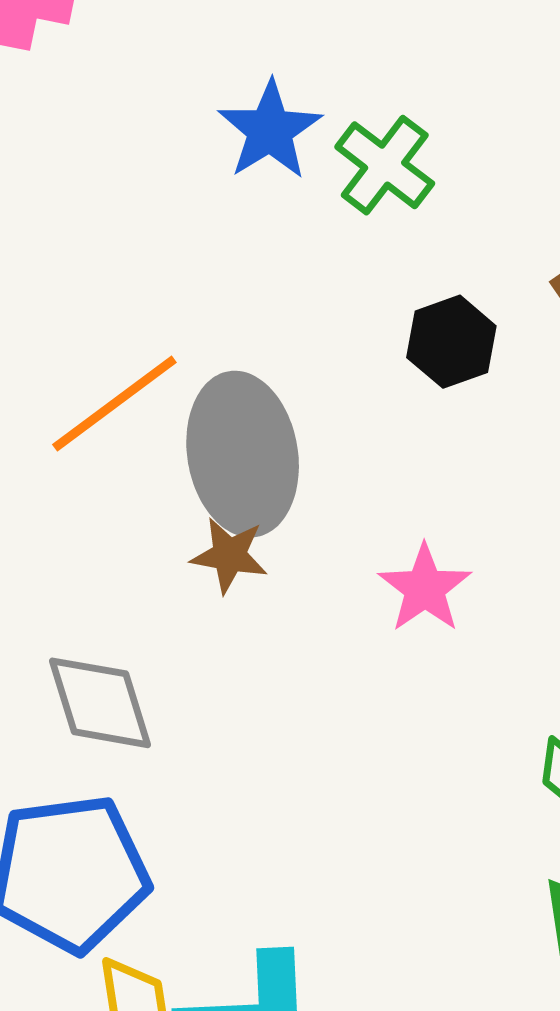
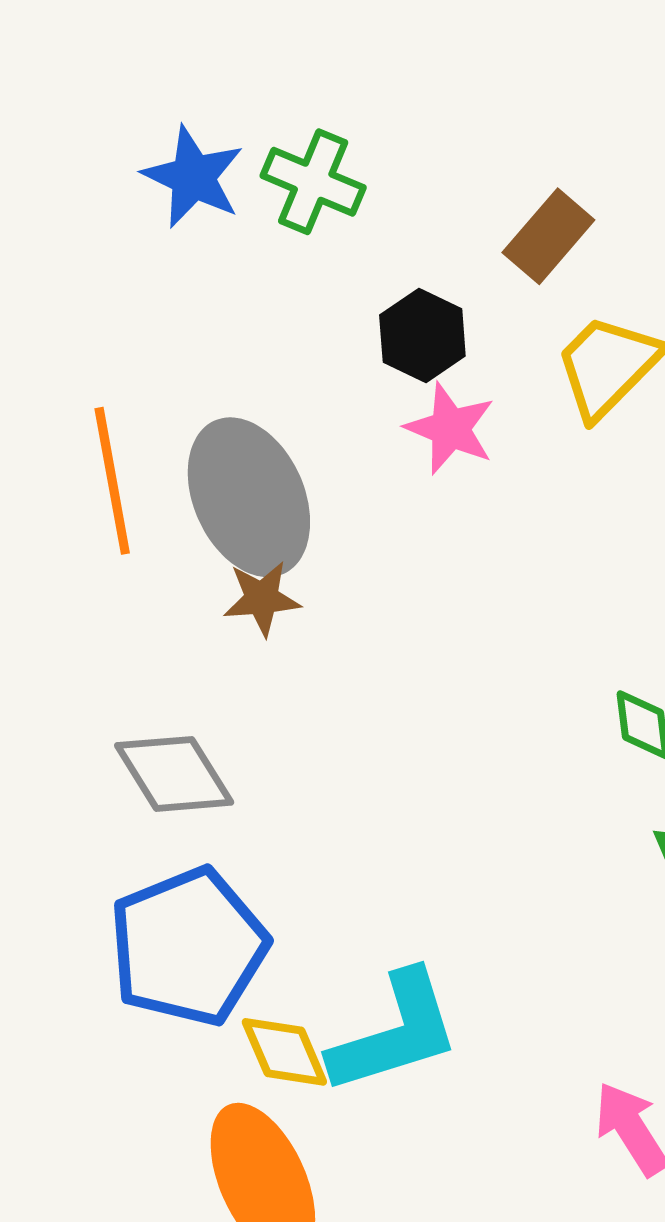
orange line: (114, 404) -> (112, 481), turned -49
pink star: (425, 588) -> (450, 429), moved

